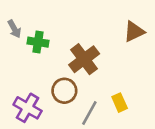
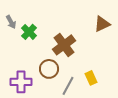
green cross: (38, 42) -> (29, 32), turned 35
purple cross: (28, 108) -> (21, 82), turned -30

